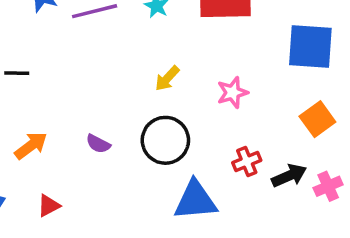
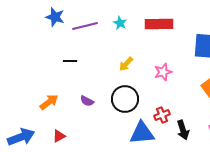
black line: (17, 73) -> (70, 61), moved
red cross: (247, 161) -> (162, 115), moved
black arrow: (289, 176) -> (183, 130), moved, turned 96

